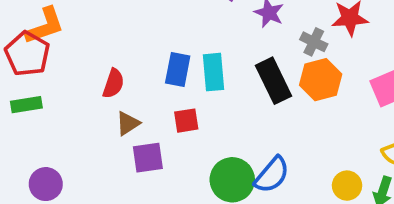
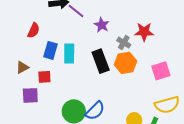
red semicircle: (113, 84) -> (34, 30), moved
red square: (186, 121) -> (44, 77), moved
brown triangle: (128, 123) -> (22, 67), moved

